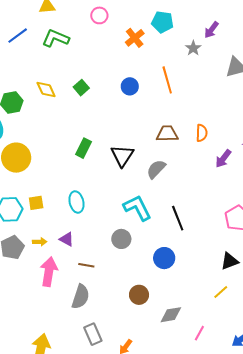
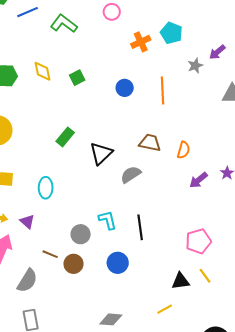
cyan L-shape: (137, 208) -> (108, 220), moved, size x0.7
brown line: (86, 265) -> (50, 254), moved
brown circle: (139, 295) -> (74, 264), moved

